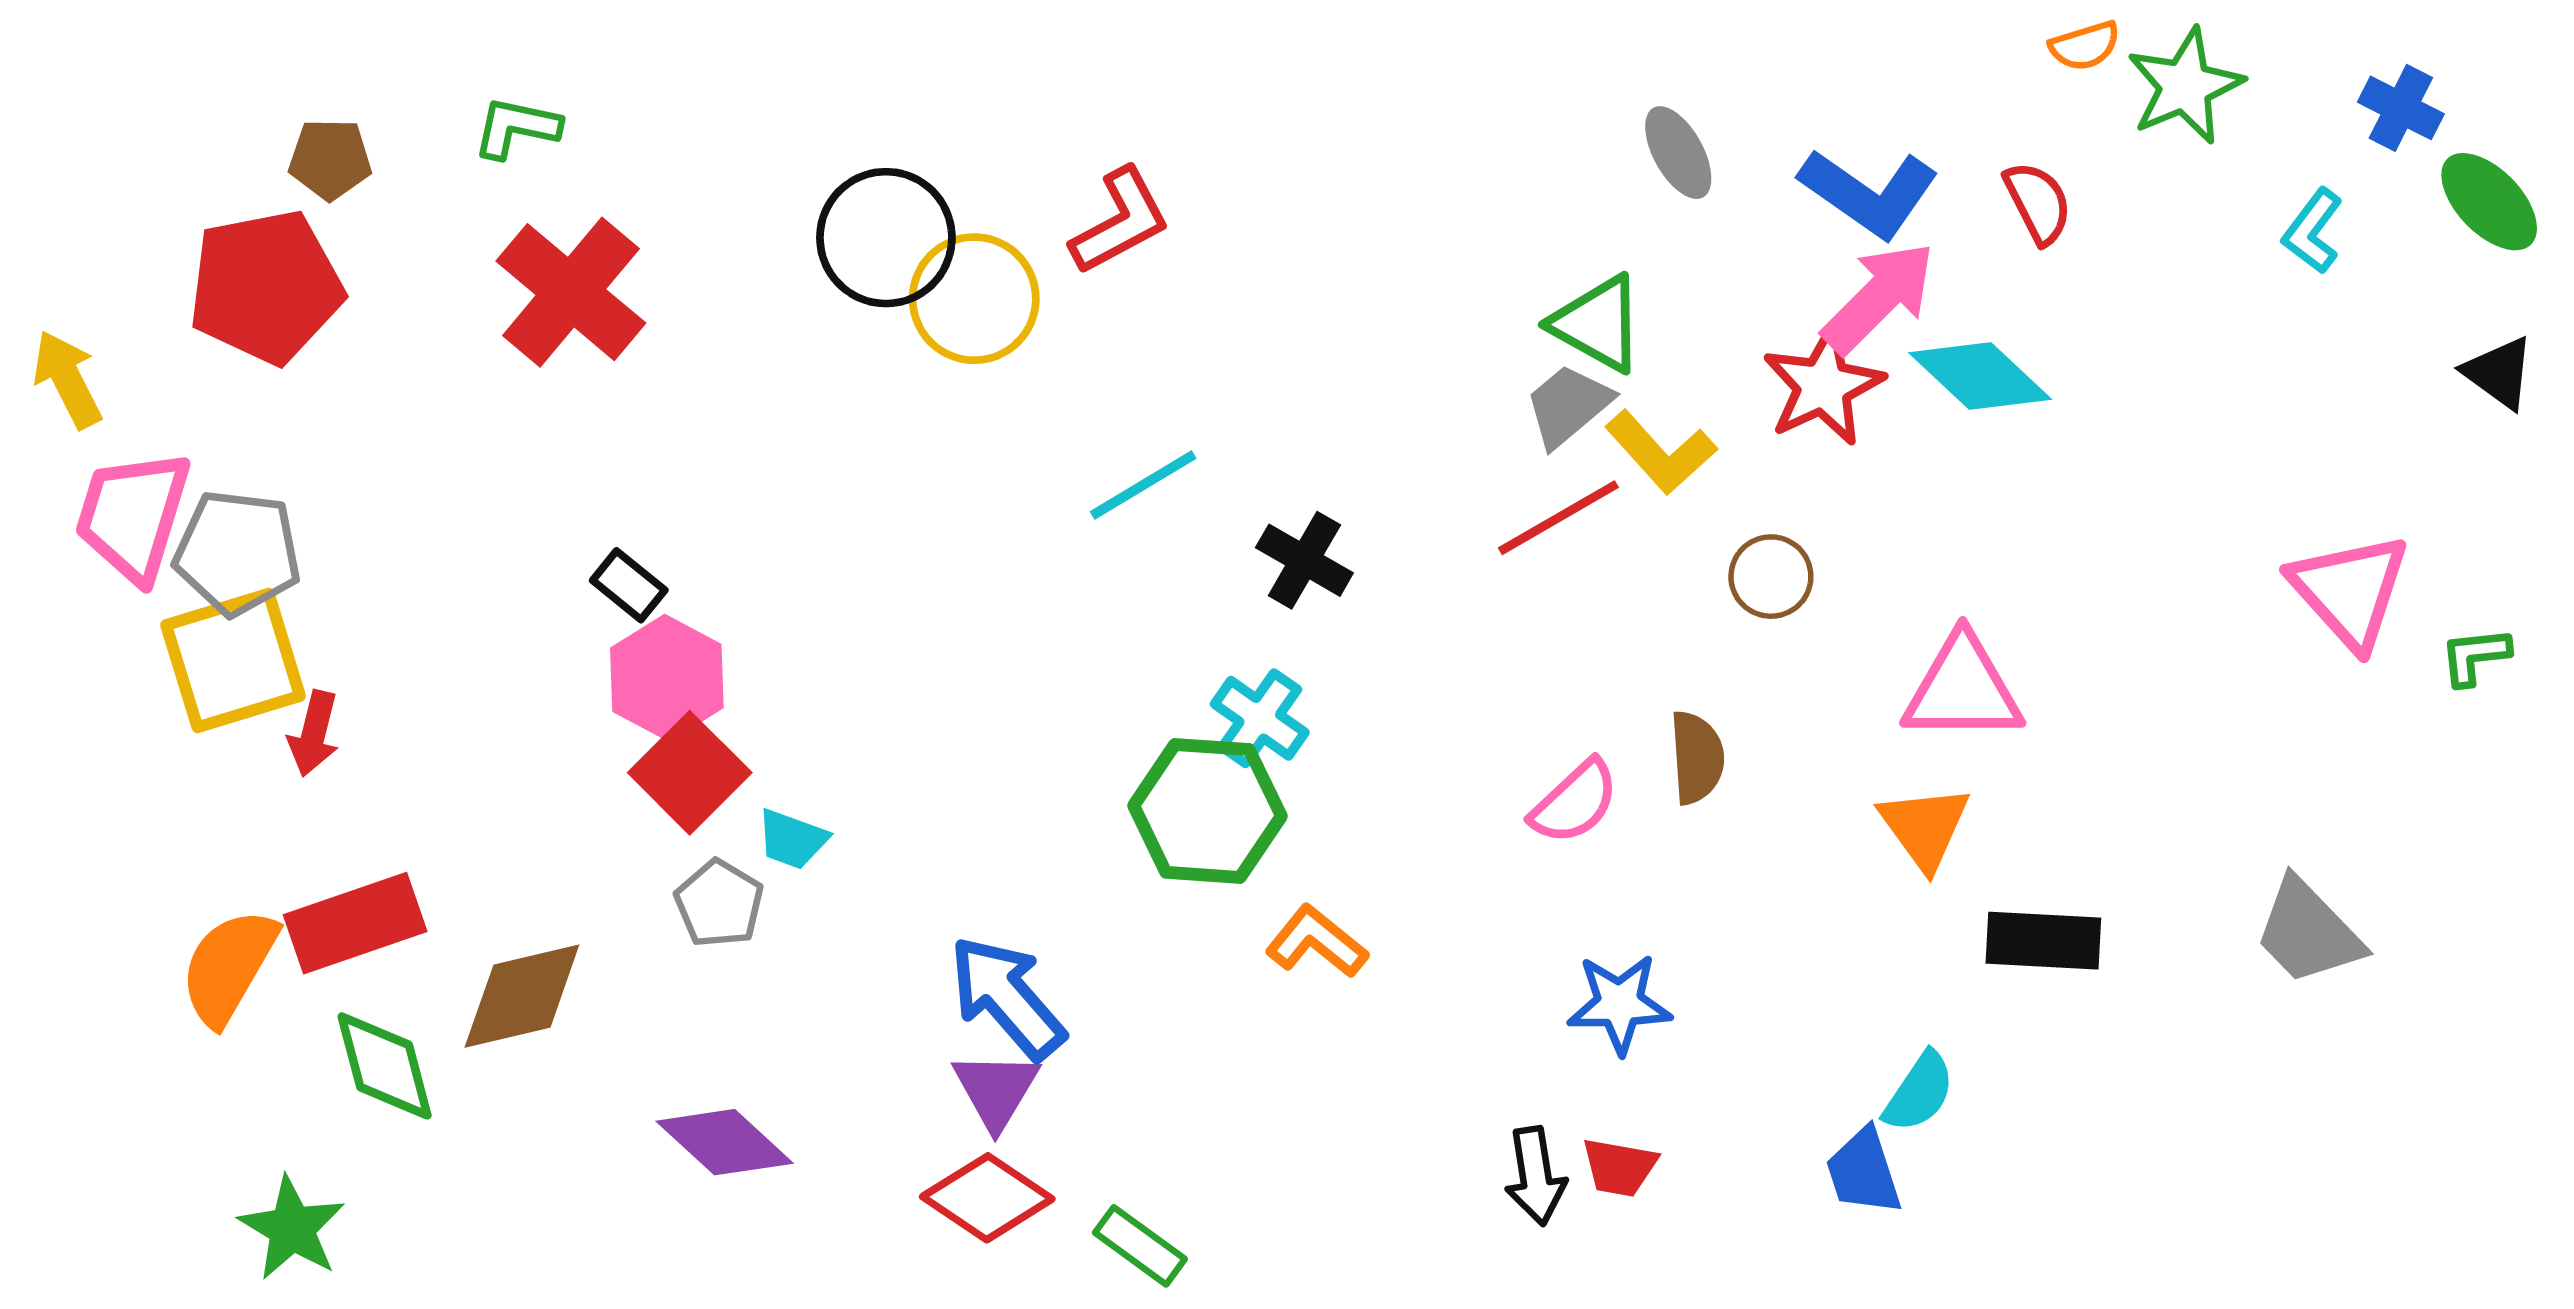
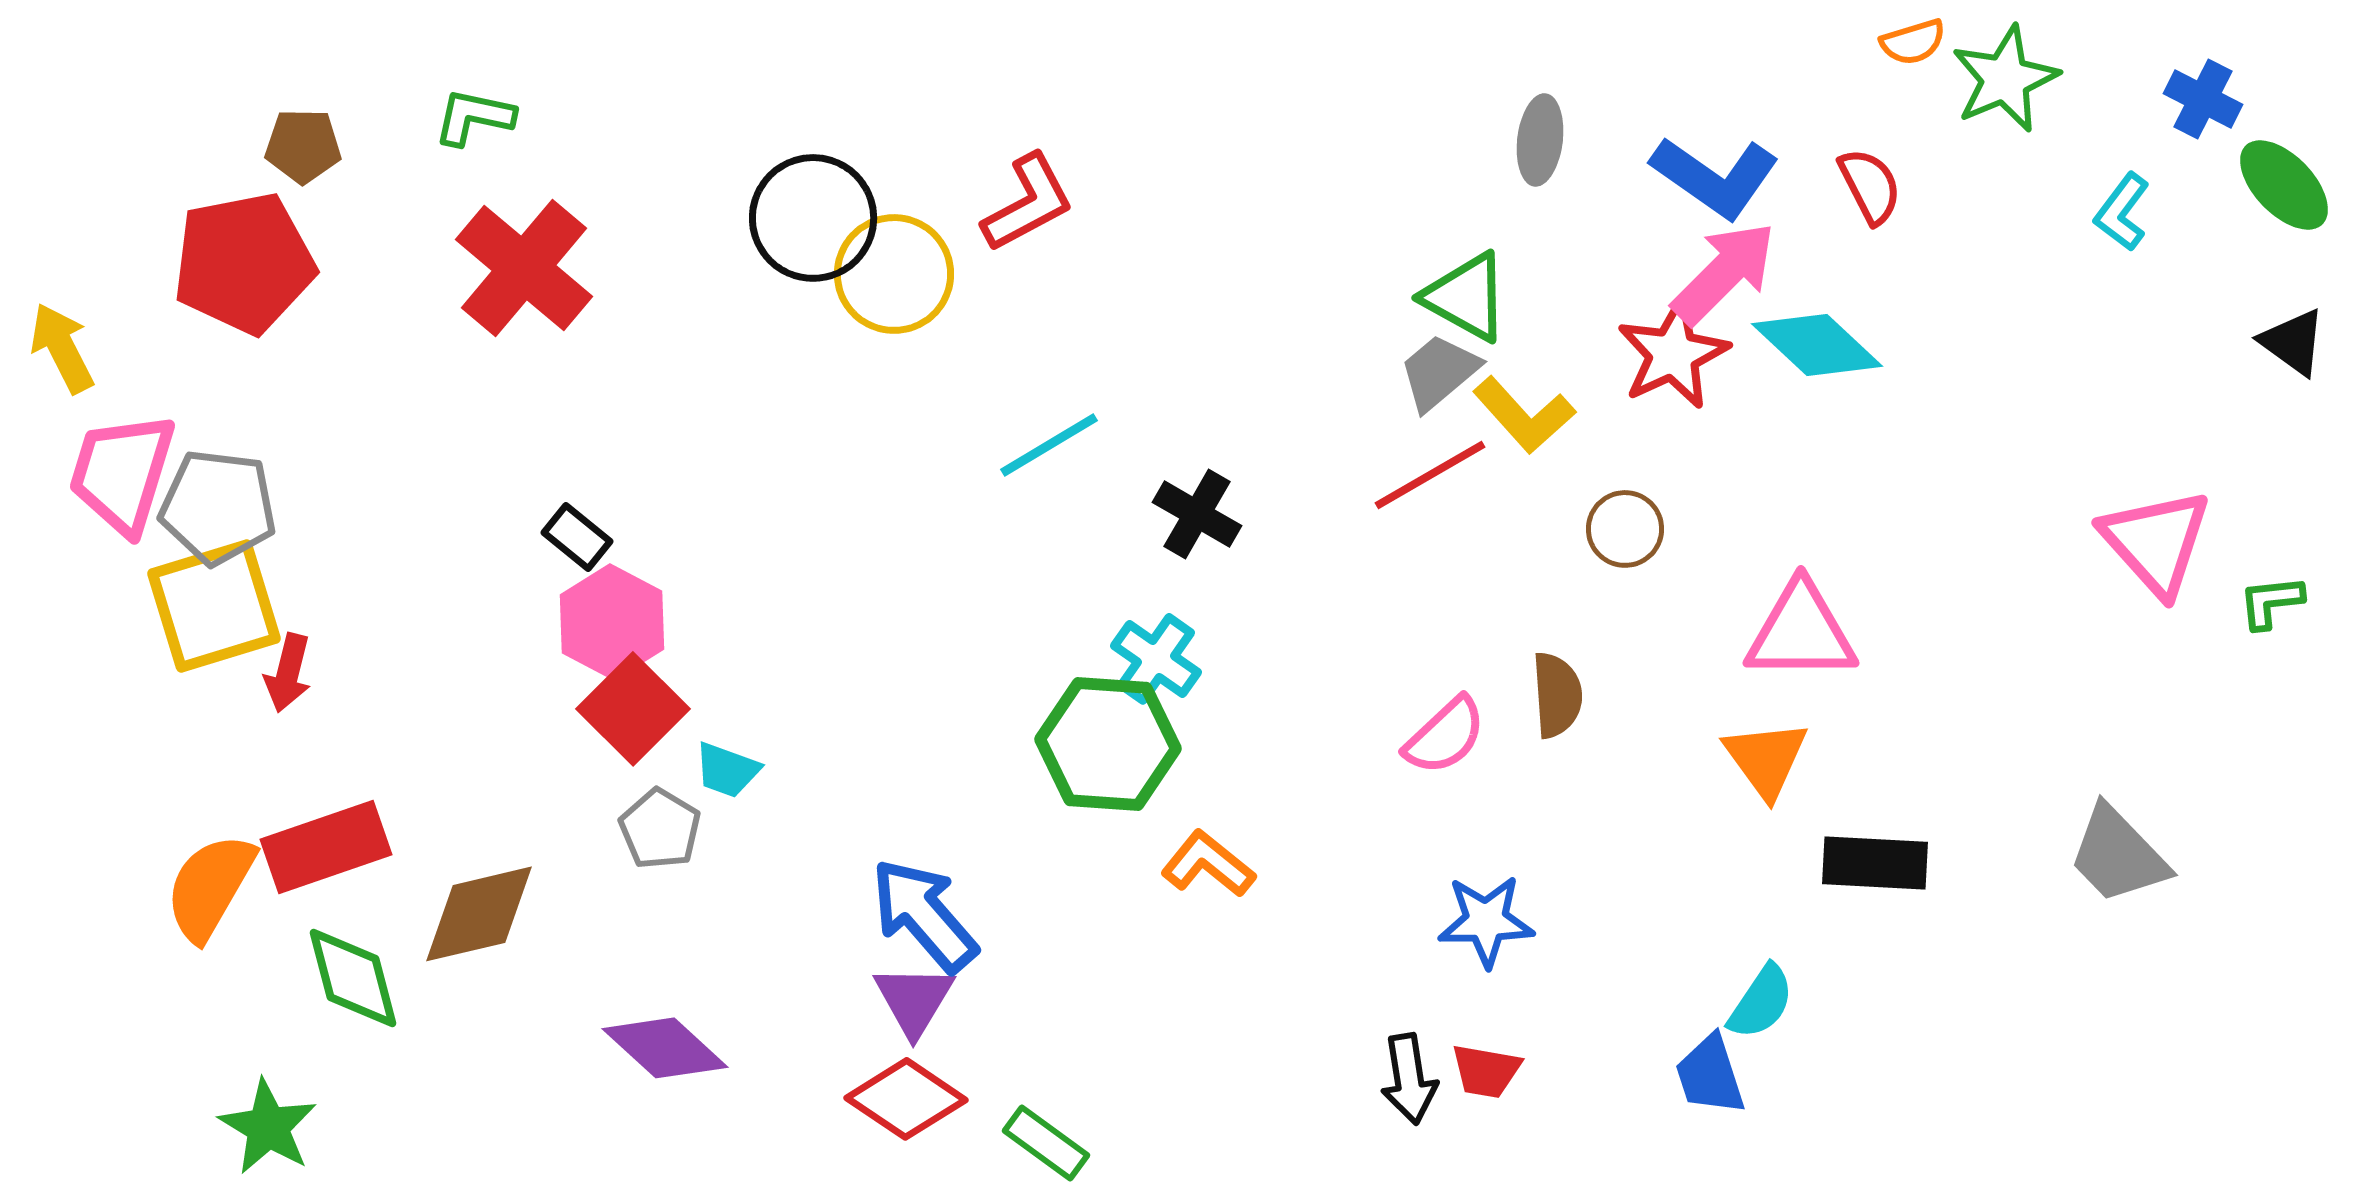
gray ellipse: (1678, 153) -> (1540, 140), turned 36

